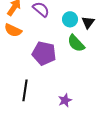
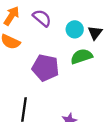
green semicircle: (76, 43) -> (81, 56), turned 114

